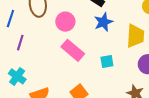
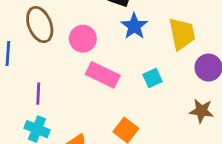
purple line: (20, 43) -> (38, 94), moved

